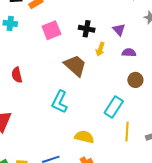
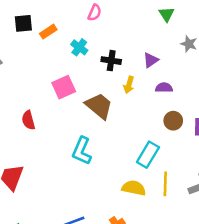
cyan cross: (10, 23) -> (79, 47), moved, turned 32
pink square: (51, 30) -> (64, 87), moved
purple triangle: (119, 30) -> (151, 60), turned 40
yellow semicircle: (84, 137) -> (134, 188), moved

